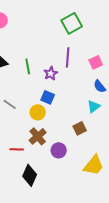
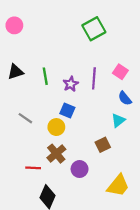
purple line: (68, 57) -> (94, 78), moved
pink square: (96, 62) -> (120, 72), turned -32

